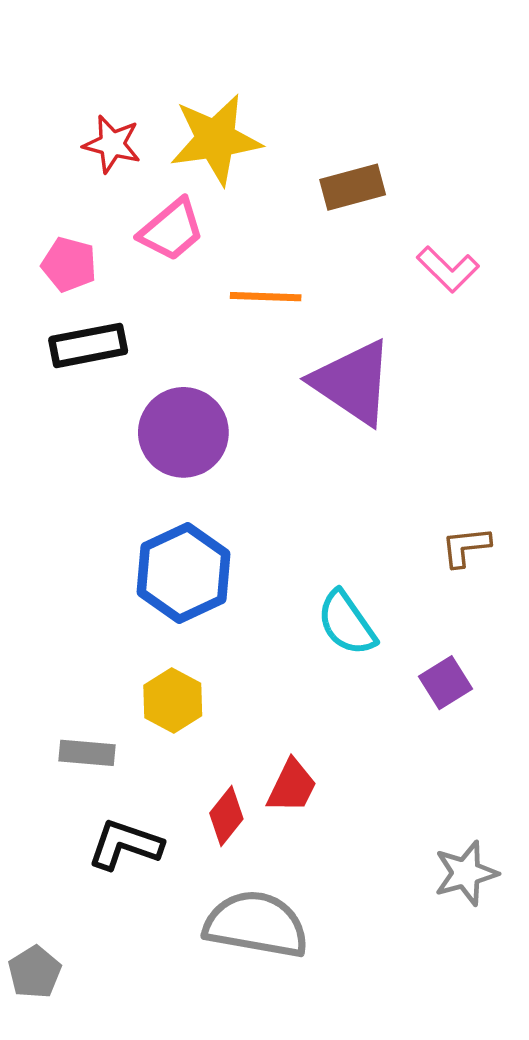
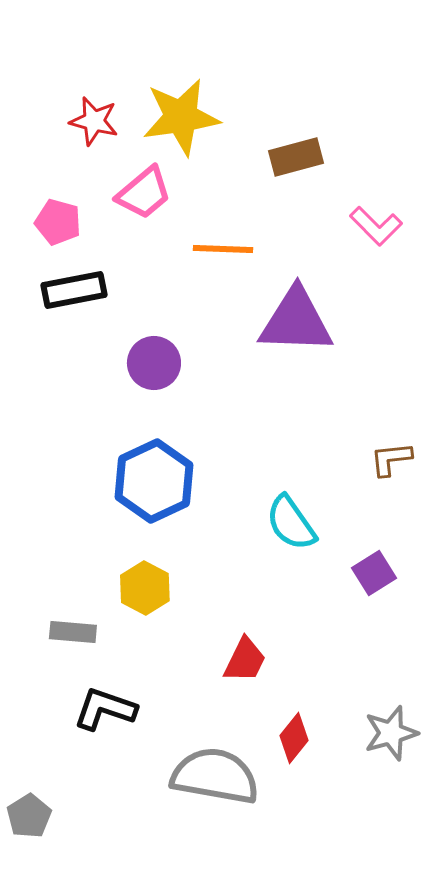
purple triangle: (353, 382) -> (296, 321), turned -32
purple circle: (183, 432) -> (154, 363), size x0.7
red diamond: (226, 816) -> (294, 738), moved

